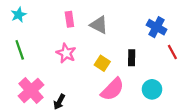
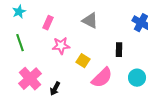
pink rectangle: (69, 19) -> (48, 23), moved, turned 32
pink star: (66, 53) -> (61, 46), turned -30
yellow square: (102, 63) -> (83, 61), moved

